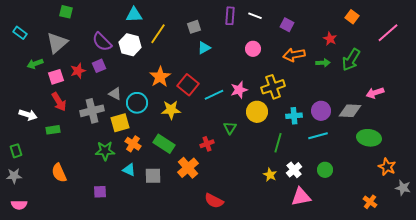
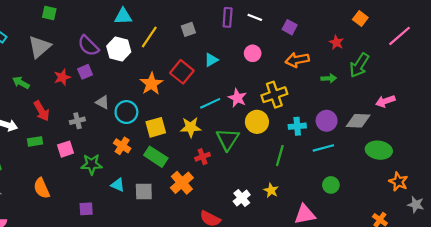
cyan triangle: (204, 48) -> (211, 60), moved
green arrow: (323, 63) -> (329, 78), moved
green arrow: (35, 64) -> (21, 83), moved, turned 49
pink square: (56, 77) -> (65, 149), moved
red square: (188, 85) -> (182, 72), moved
pink star: (239, 90) -> (237, 98), turned -30
yellow star: (171, 110) -> (191, 127), moved
gray cross: (92, 111) -> (77, 121), size x0.6
yellow square: (120, 123) -> (156, 127), moved
green triangle: (230, 128) -> (228, 139), size x1.6
orange cross: (133, 144) -> (122, 146), moved
white cross: (294, 170) -> (242, 198), moved

